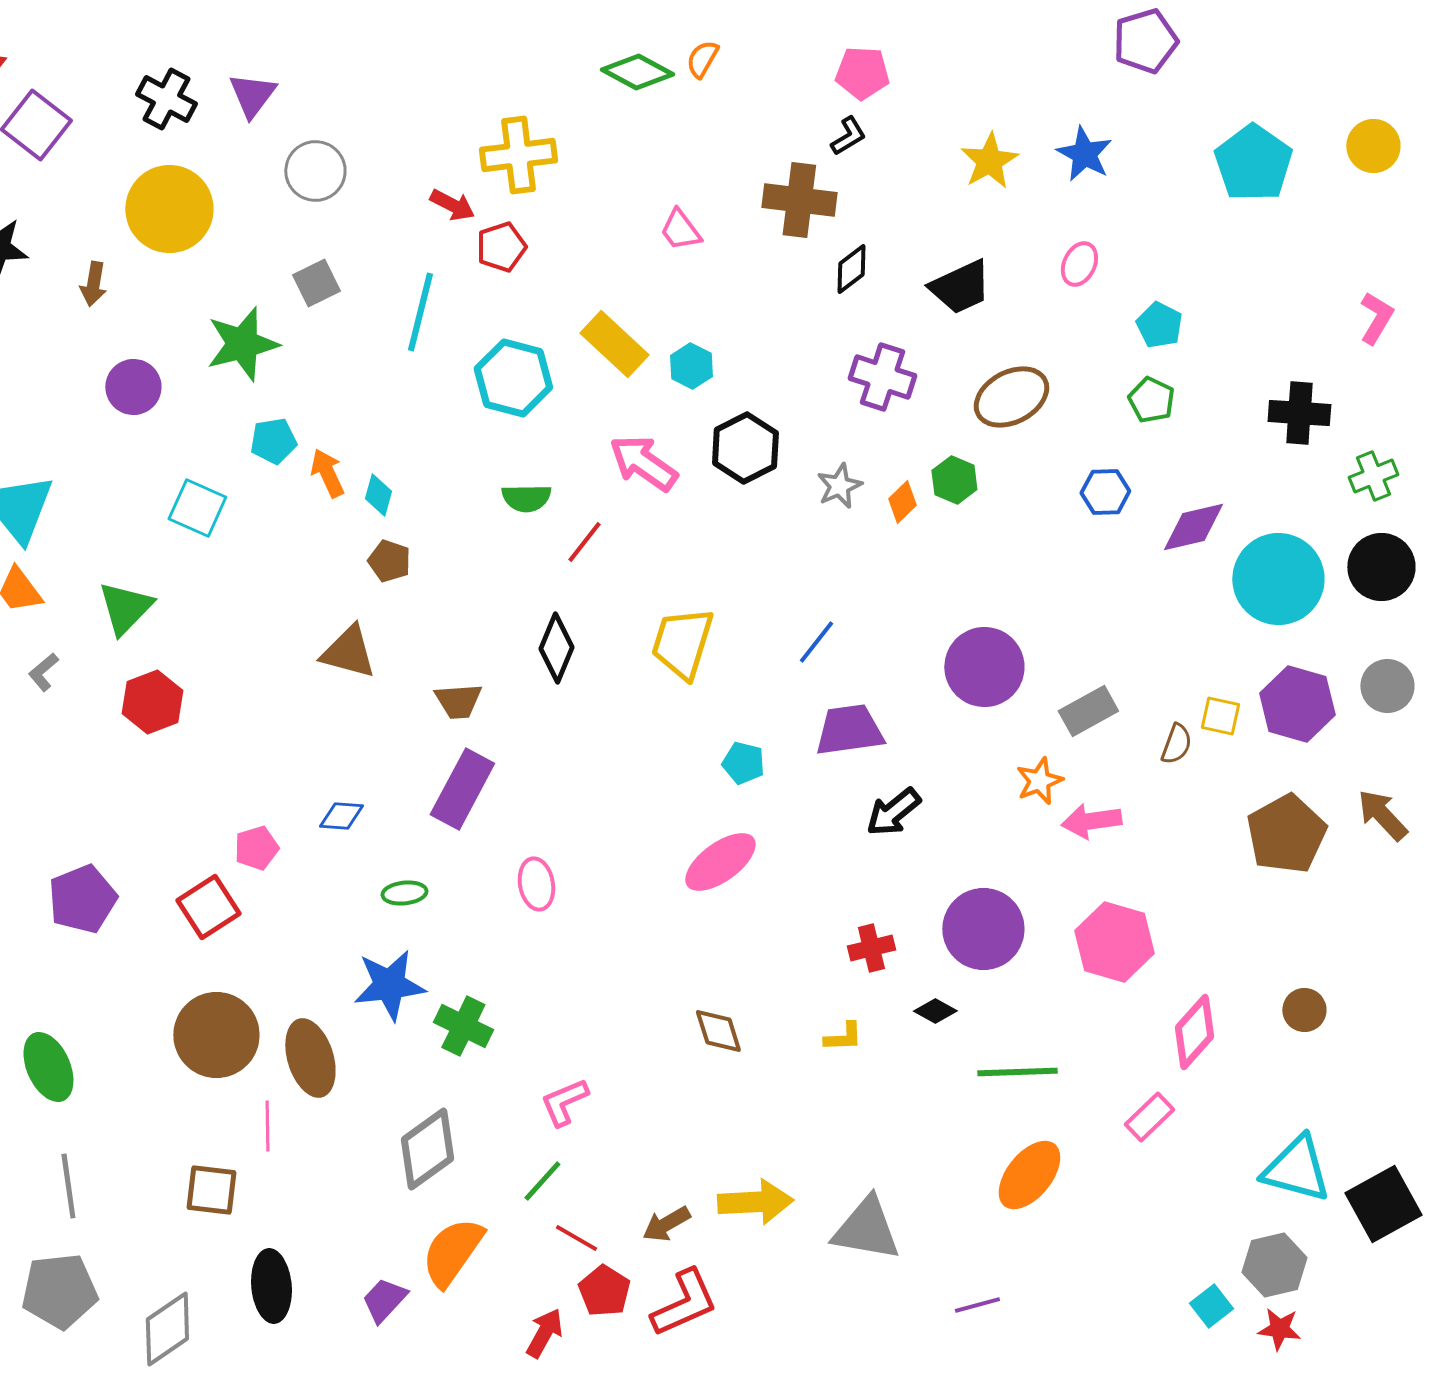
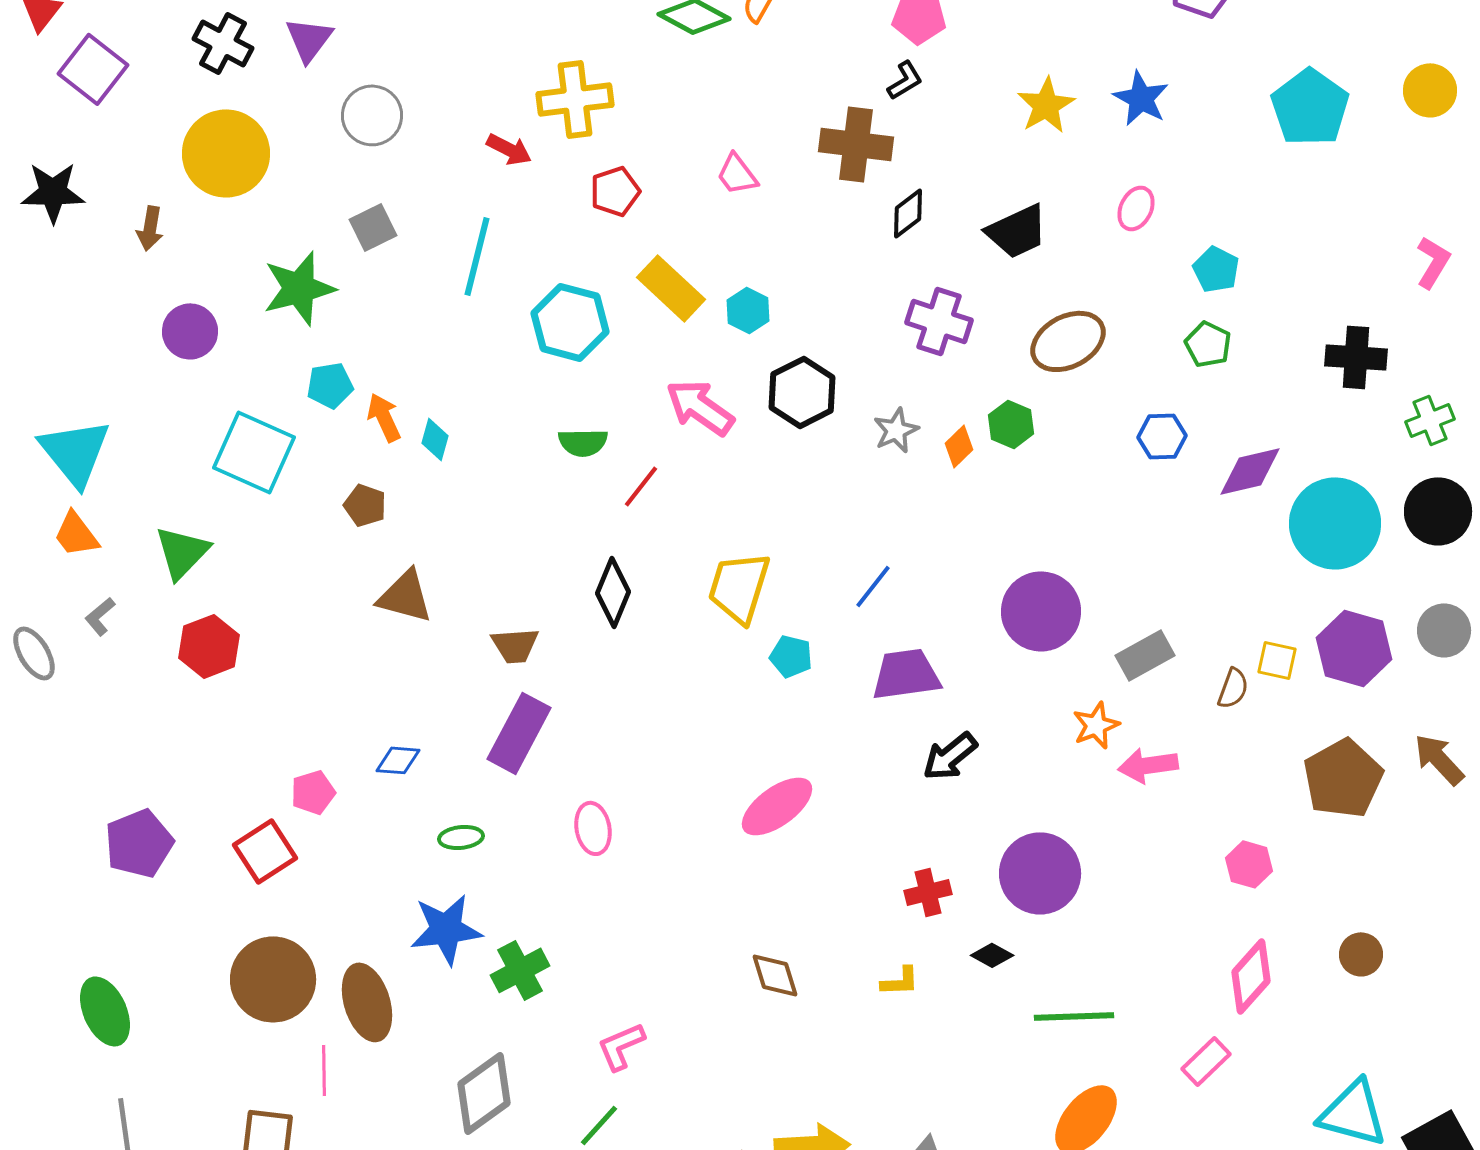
red pentagon: (501, 247) -> (615, 191), moved
cyan square: (197, 508) -> (254, 452), size x1.4
brown pentagon: (389, 561) -> (365, 505), moved
cyan pentagon: (743, 763) -> (791, 656), moved
pink hexagon: (1114, 942) -> (1249, 864), moved, size x0.6
green cross: (463, 1026) -> (520, 970), turned 36

